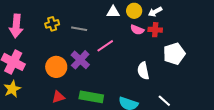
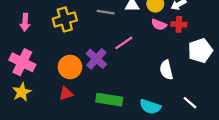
yellow cross: (52, 24) -> (65, 19), size x1.5
pink arrow: (16, 26) -> (25, 22), size x0.7
gray line: (79, 29) -> (106, 12), moved
red triangle: (58, 97) -> (66, 94), moved

